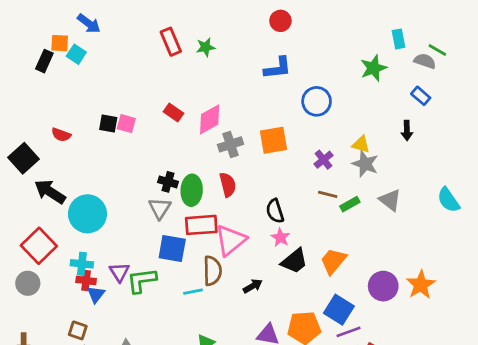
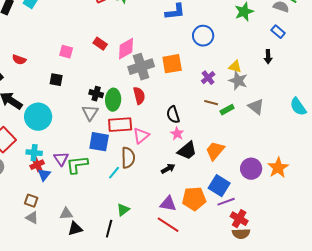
black square: (108, 124) -> (56, 80), moved
gray cross: (230, 144) -> (141, 67), size x1.4
pink triangle: (230, 240) -> (141, 136), size x0.7
red cross: (86, 280) -> (37, 165), turned -32
black arrow: (253, 286) -> (168, 169), moved
cyan line: (193, 292) -> (114, 173), turned -40

